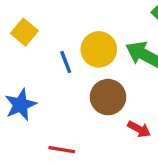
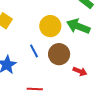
blue line: (66, 62) -> (34, 51), moved

